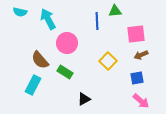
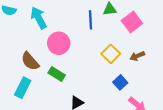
pink square: (136, 34) -> (132, 22), moved, turned -30
yellow square: (108, 61) -> (111, 54), moved
blue square: (137, 78) -> (120, 82), moved, turned -32

